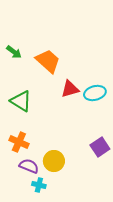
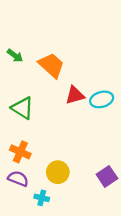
purple square: (100, 147) -> (107, 176), moved
purple semicircle: (29, 166) -> (18, 179), moved

